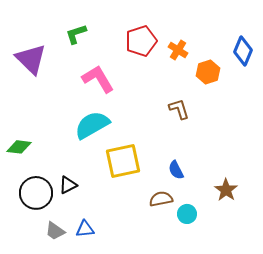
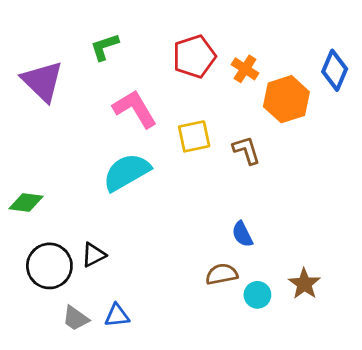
orange hexagon: (208, 72) -> (286, 99), size x1.4
yellow square: (123, 161) -> (194, 136), moved, size x0.7
brown star: (226, 190) -> (304, 284), moved

